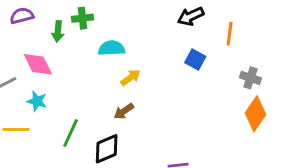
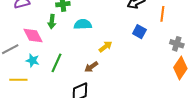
green arrow: (58, 31) -> (52, 22), moved
yellow arrow: (130, 78) -> (105, 47), moved
green line: (71, 133) -> (56, 63), moved

